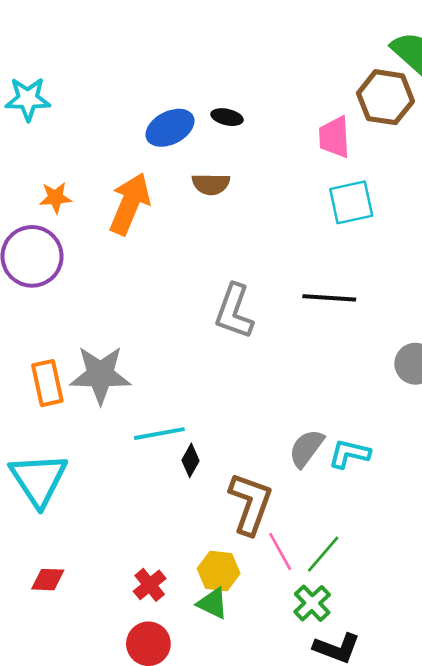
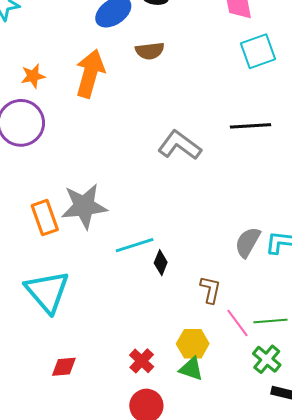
gray L-shape: (234, 311) -> (180, 145), turned 114
brown L-shape: (250, 504) -> (210, 290), size x0.6
green line: (323, 554) -> (270, 321), turned 52

